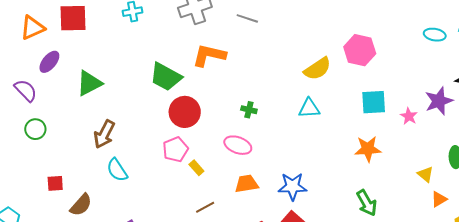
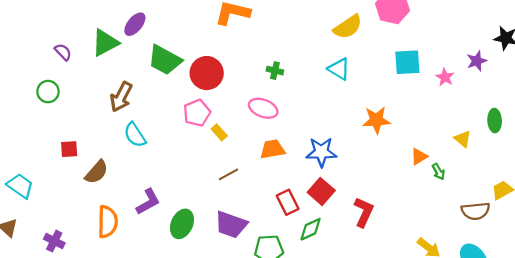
purple ellipse: (49, 62) -> (135, 24), moved
green trapezoid: (166, 77) -> (165, 60), moved
purple semicircle: (26, 90) -> (63, 52), moved, size x0.7
purple star: (439, 101) -> (477, 61), size x0.7
cyan triangle: (309, 108) -> (339, 69), turned 35
orange star: (368, 149) -> (376, 120), moved
orange triangle: (439, 199) -> (419, 157), moved
green arrow: (367, 203) -> (438, 172), moved, size x0.6

